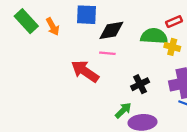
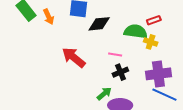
pink line: (107, 53) -> (115, 55), moved

